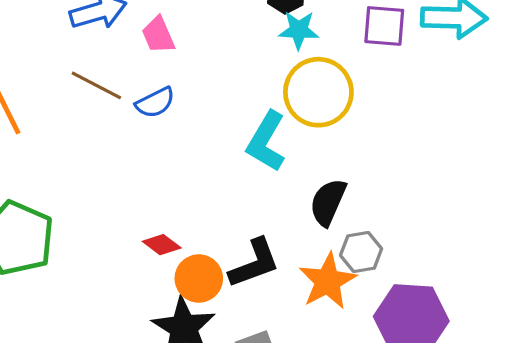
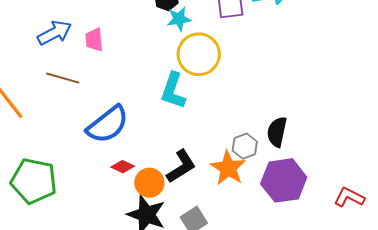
pink trapezoid: (158, 35) -> (94, 40), turned 30
blue semicircle: (155, 103) -> (108, 125), moved, size x1.8
black semicircle: (328, 202) -> (277, 132), moved

